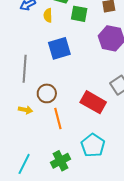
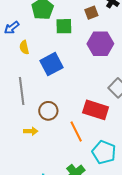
yellow semicircle: (48, 15) -> (24, 47), moved
orange line: (58, 118) -> (76, 131), moved

